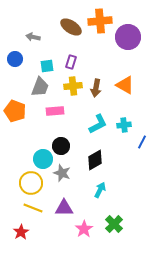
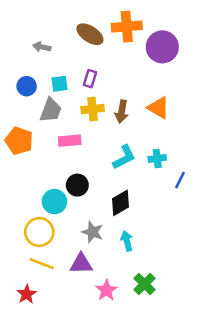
blue circle: (15, 59) -> (27, 86), moved
gray star: (62, 173) -> (93, 232), moved
cyan arrow: (100, 190) -> (127, 241), turned -42

